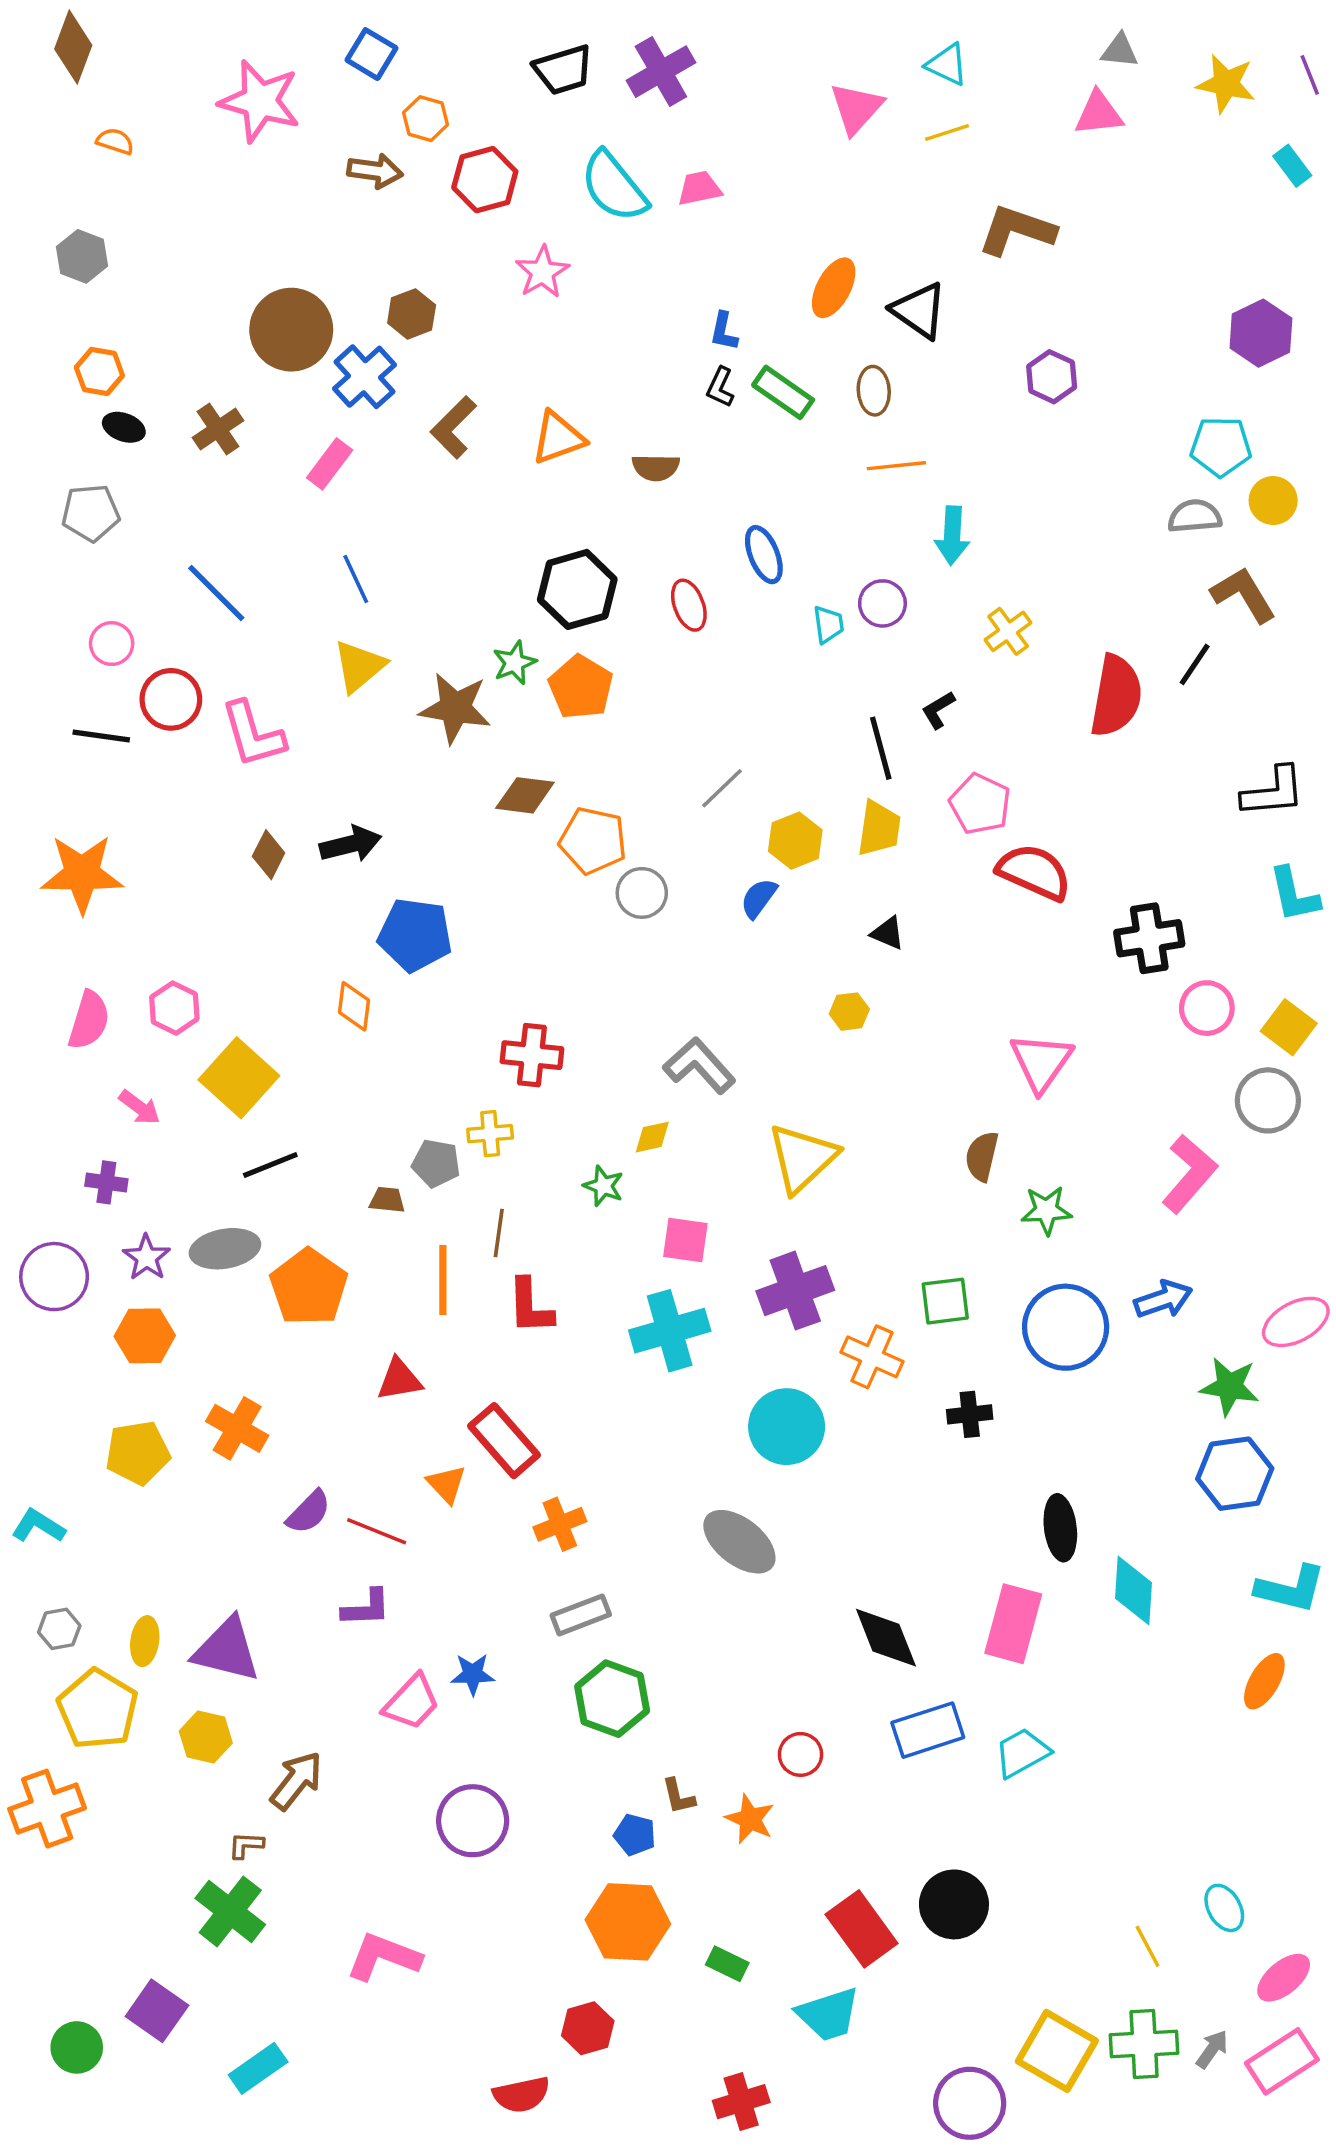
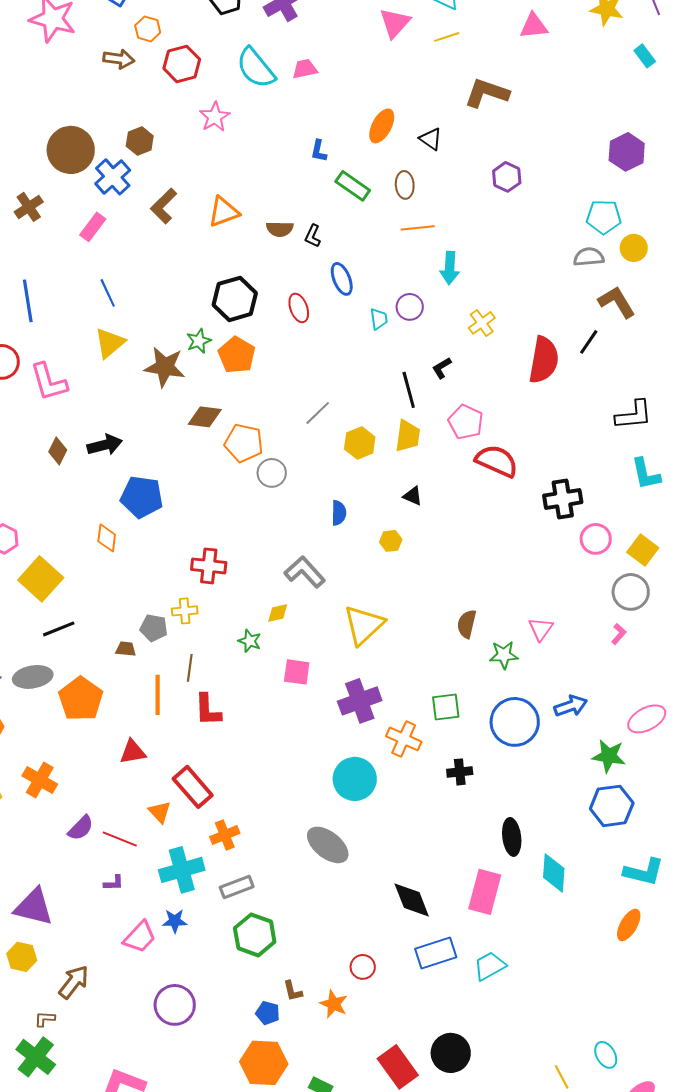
black triangle: (919, 310) -> (431, 139), size x0.7
black L-shape: (720, 387) -> (313, 236), moved
blue line: (216, 593) -> (28, 301), turned 36
blue semicircle: (759, 898) -> (339, 513), moved, turned 145
pink triangle: (1041, 1062) -> (541, 629), moved, size x0.7
pink L-shape: (1189, 1174) -> (619, 634), moved, size x0.5
cyan cross: (670, 1331) -> (182, 870), moved
purple L-shape: (366, 1608) -> (114, 883), size x0.7

